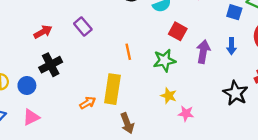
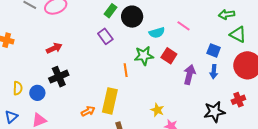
blue square: (234, 12) -> (214, 50), moved
purple rectangle: (83, 26) -> (105, 36), moved
green star: (164, 60) -> (144, 56), moved
black star: (236, 93) -> (214, 112), turned 30

